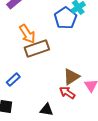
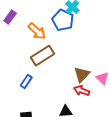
orange arrow: (27, 34) -> (37, 31), moved
blue rectangle: (13, 80) -> (26, 82), moved

